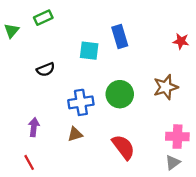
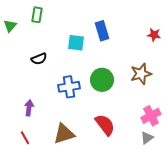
green rectangle: (43, 18) -> (37, 15), turned -56
brown triangle: (75, 134) -> (64, 134), moved, size x1.6
pink cross: (177, 137) -> (151, 116), turned -30

